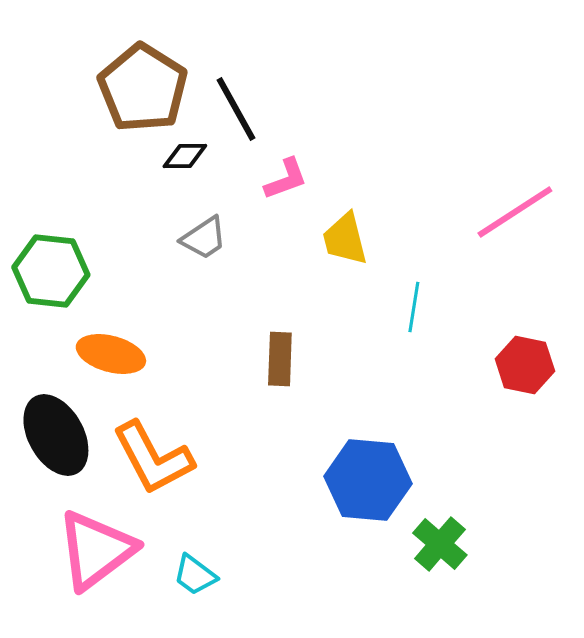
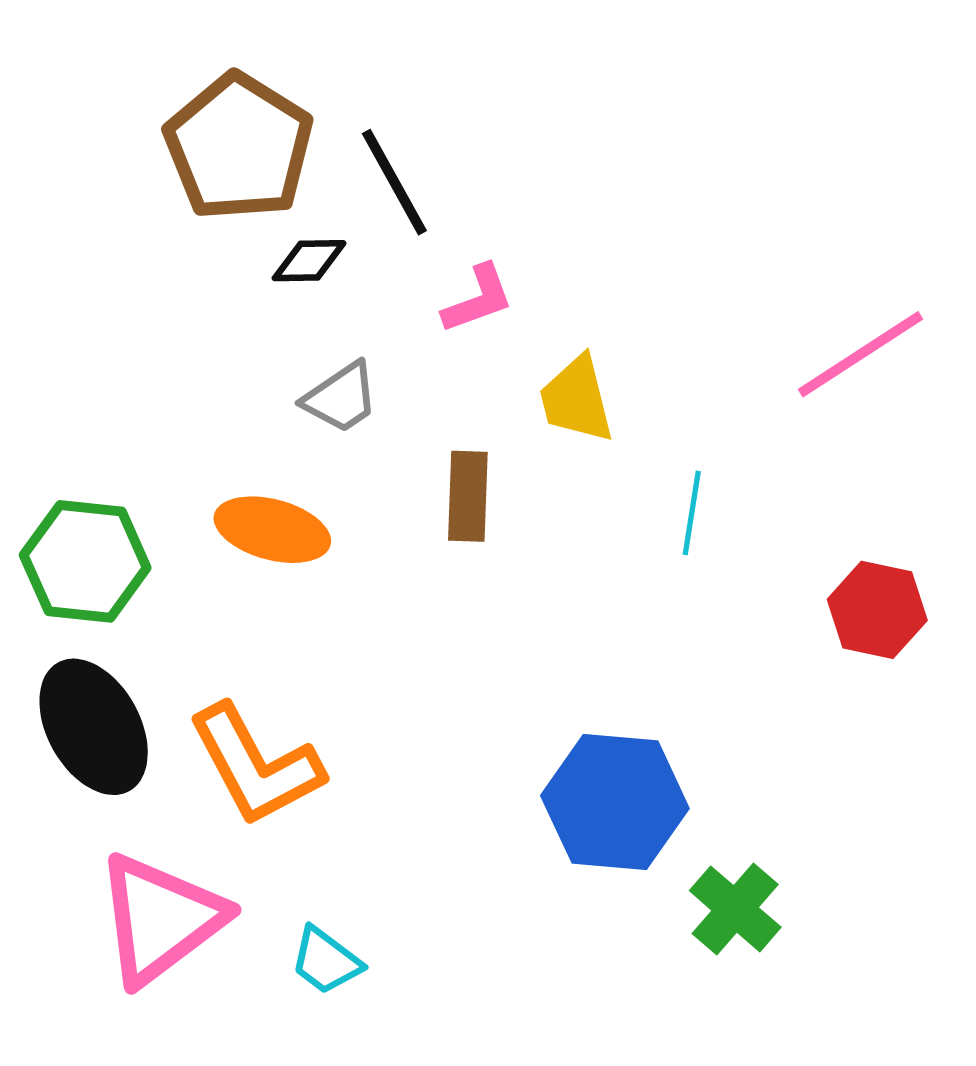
green hexagon: (51, 271) -> (85, 561), moved
orange ellipse: (111, 354) -> (272, 530), moved
brown rectangle: (280, 359) -> (468, 496), moved

